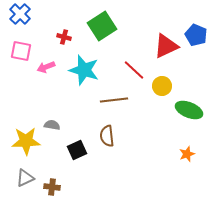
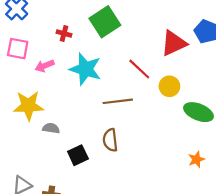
yellow star: (26, 141) -> (28, 106), moved

